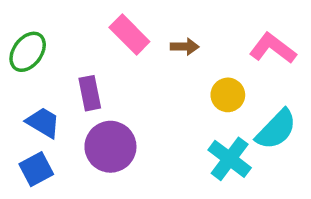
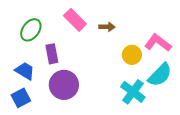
pink L-shape: (273, 48) -> (158, 43), moved
green ellipse: (28, 52) -> (31, 30), moved

